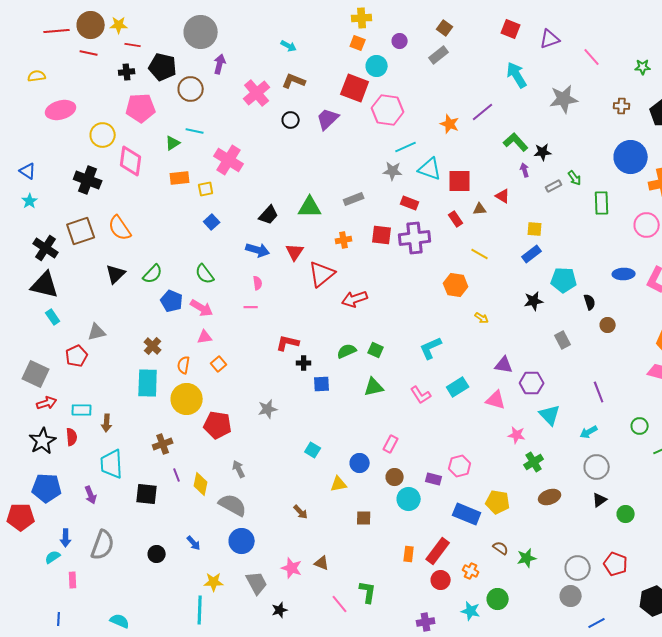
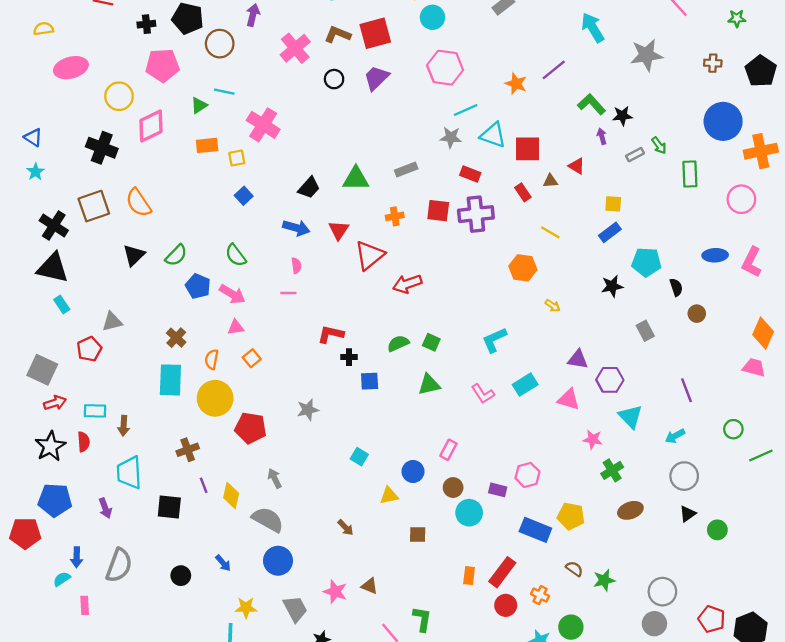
red square: (355, 88) -> (375, 33), moved, turned -36
pink diamond: (131, 161) -> (151, 126), turned 56
red pentagon: (616, 564) -> (712, 619), moved

